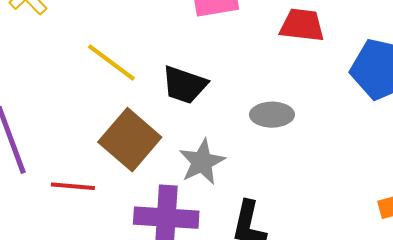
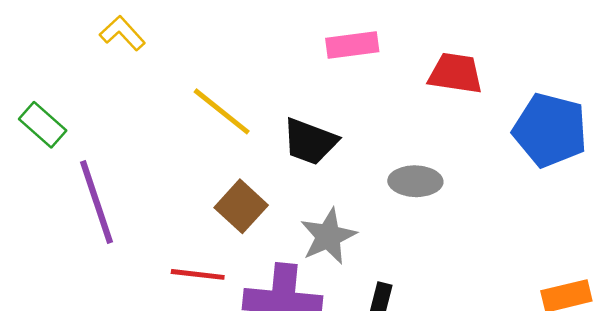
brown square: (130, 140) -> (241, 206), size x0.7
red line: (73, 186) -> (198, 274), moved

